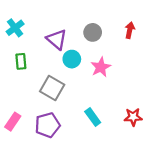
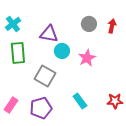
gray circle: (93, 32) -> (89, 24), moved
purple triangle: (57, 39) -> (49, 34), turned -30
green rectangle: (21, 61) -> (18, 53), size x1.5

